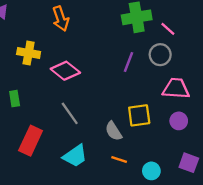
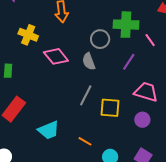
gray circle: (160, 55) -> (100, 39), moved
purple line: (128, 62) -> (129, 62), moved
gray line: (70, 113) -> (86, 95), moved, turned 50
gray semicircle: (113, 131) -> (89, 61), moved

